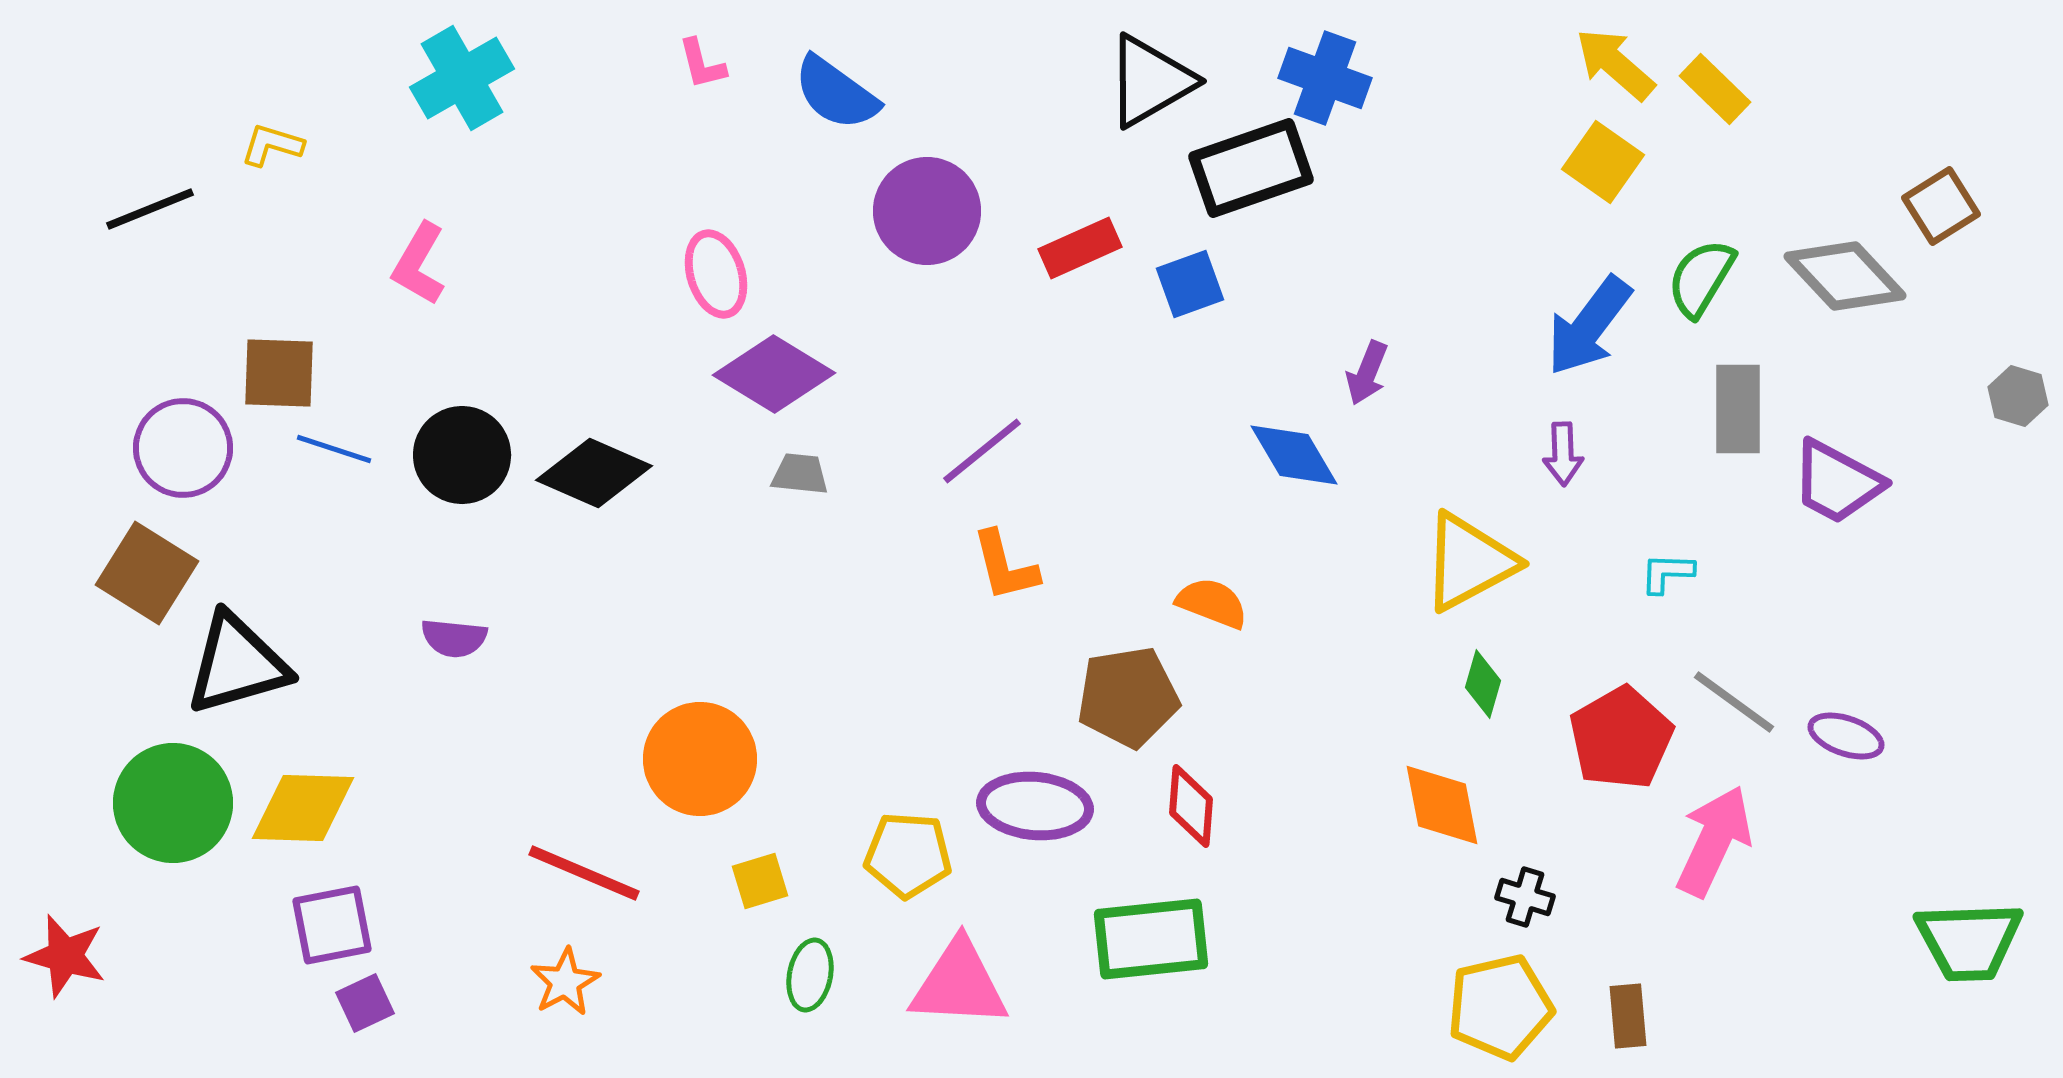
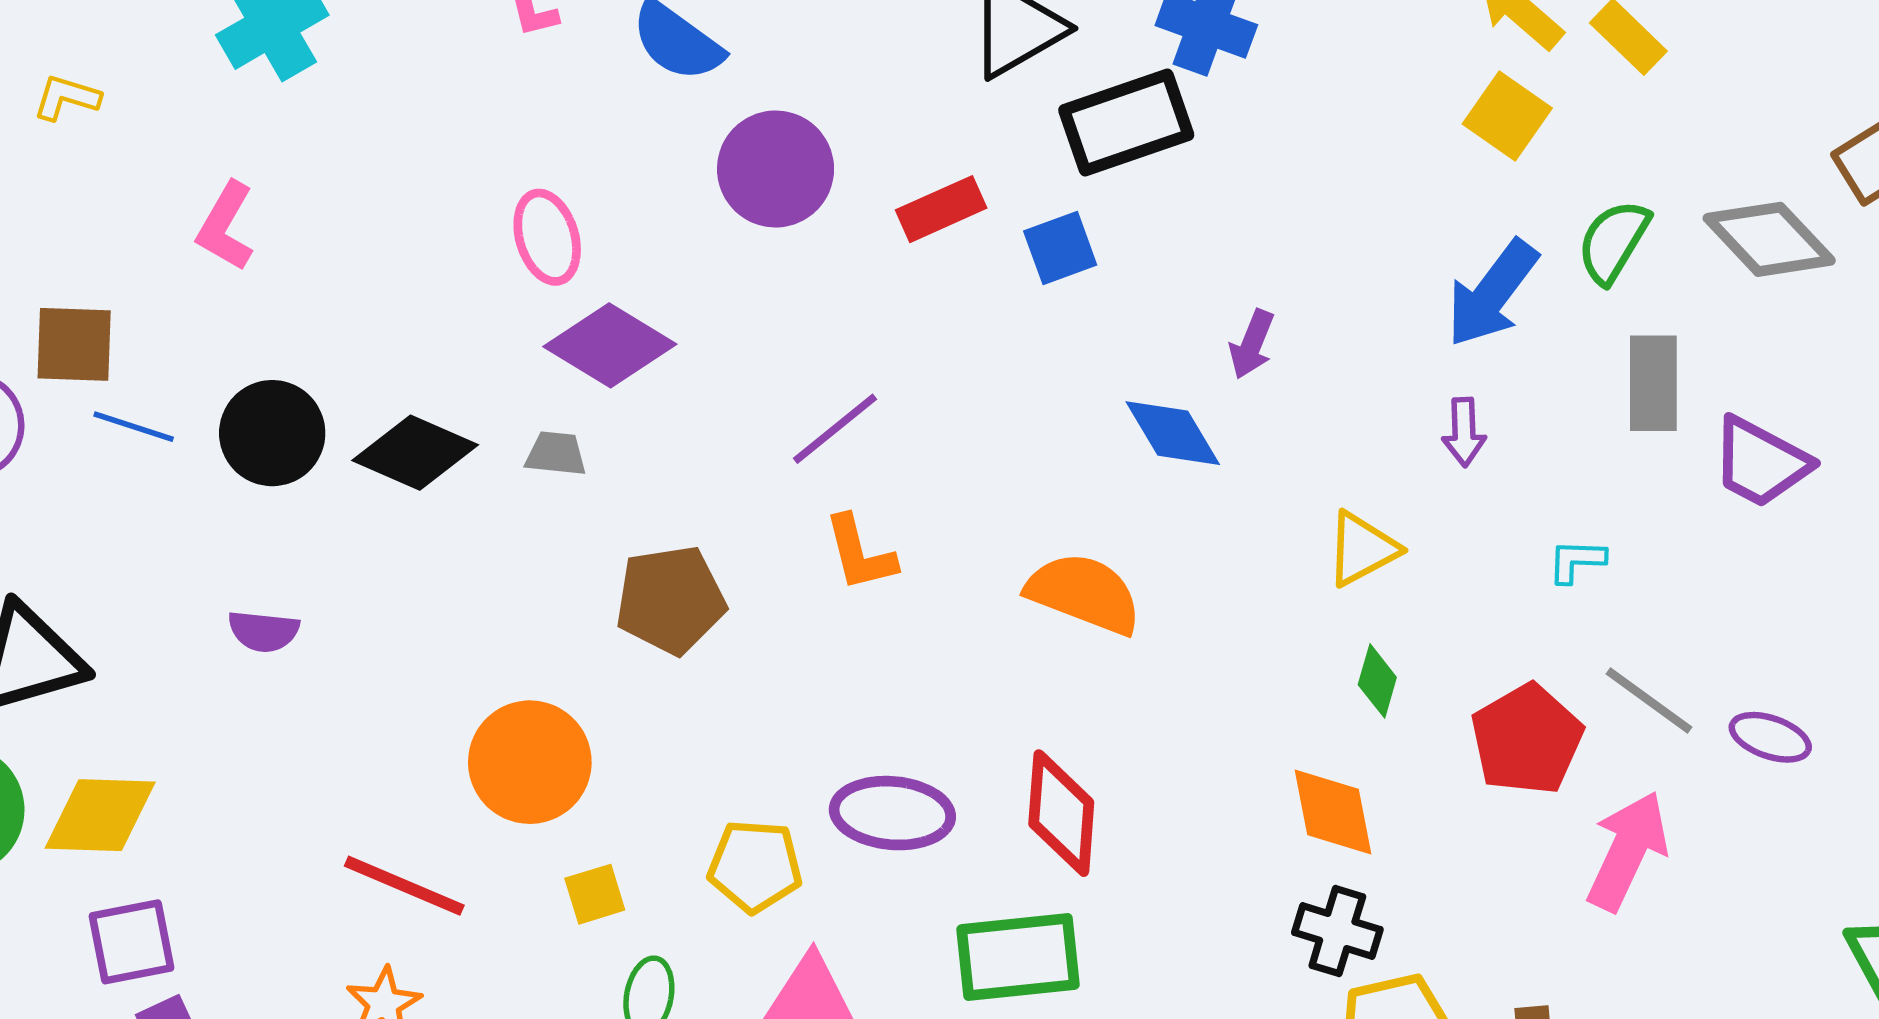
gray trapezoid: (800, 474) -> (556, 454), moved
yellow triangle: (1469, 562) -> (1362, 549), size x0.7
orange semicircle: (1212, 603) -> (1084, 593), size x1.5
brown pentagon: (1128, 697) -> (671, 600), moved
red diamond: (1191, 806) -> (1061, 813), size x1.4
black cross: (1525, 897) -> (1337, 931), moved, size x1.4

